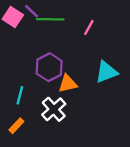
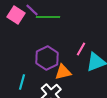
pink line: (89, 27) -> (81, 49), moved

